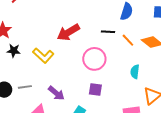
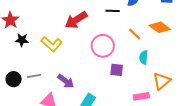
black line: (108, 32) -> (113, 11), moved
orange line: (128, 40) -> (135, 34), moved
purple square: (95, 89) -> (117, 70), moved

